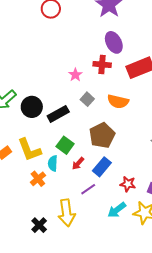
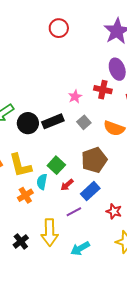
black rectangle: (58, 114) -> (53, 121), moved
cyan arrow: (117, 210) -> (80, 248), moved

